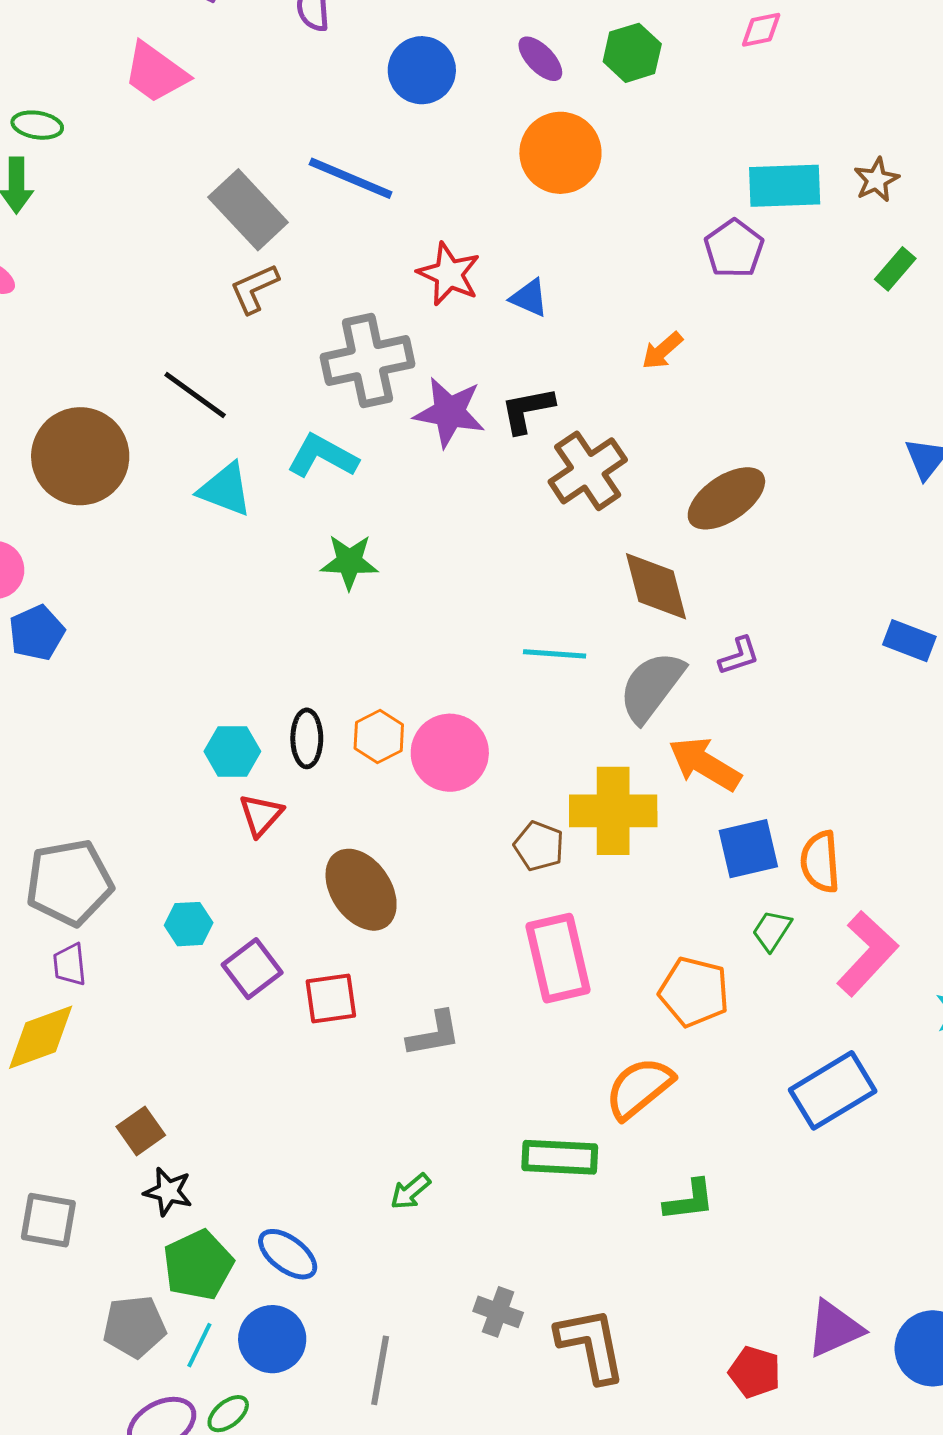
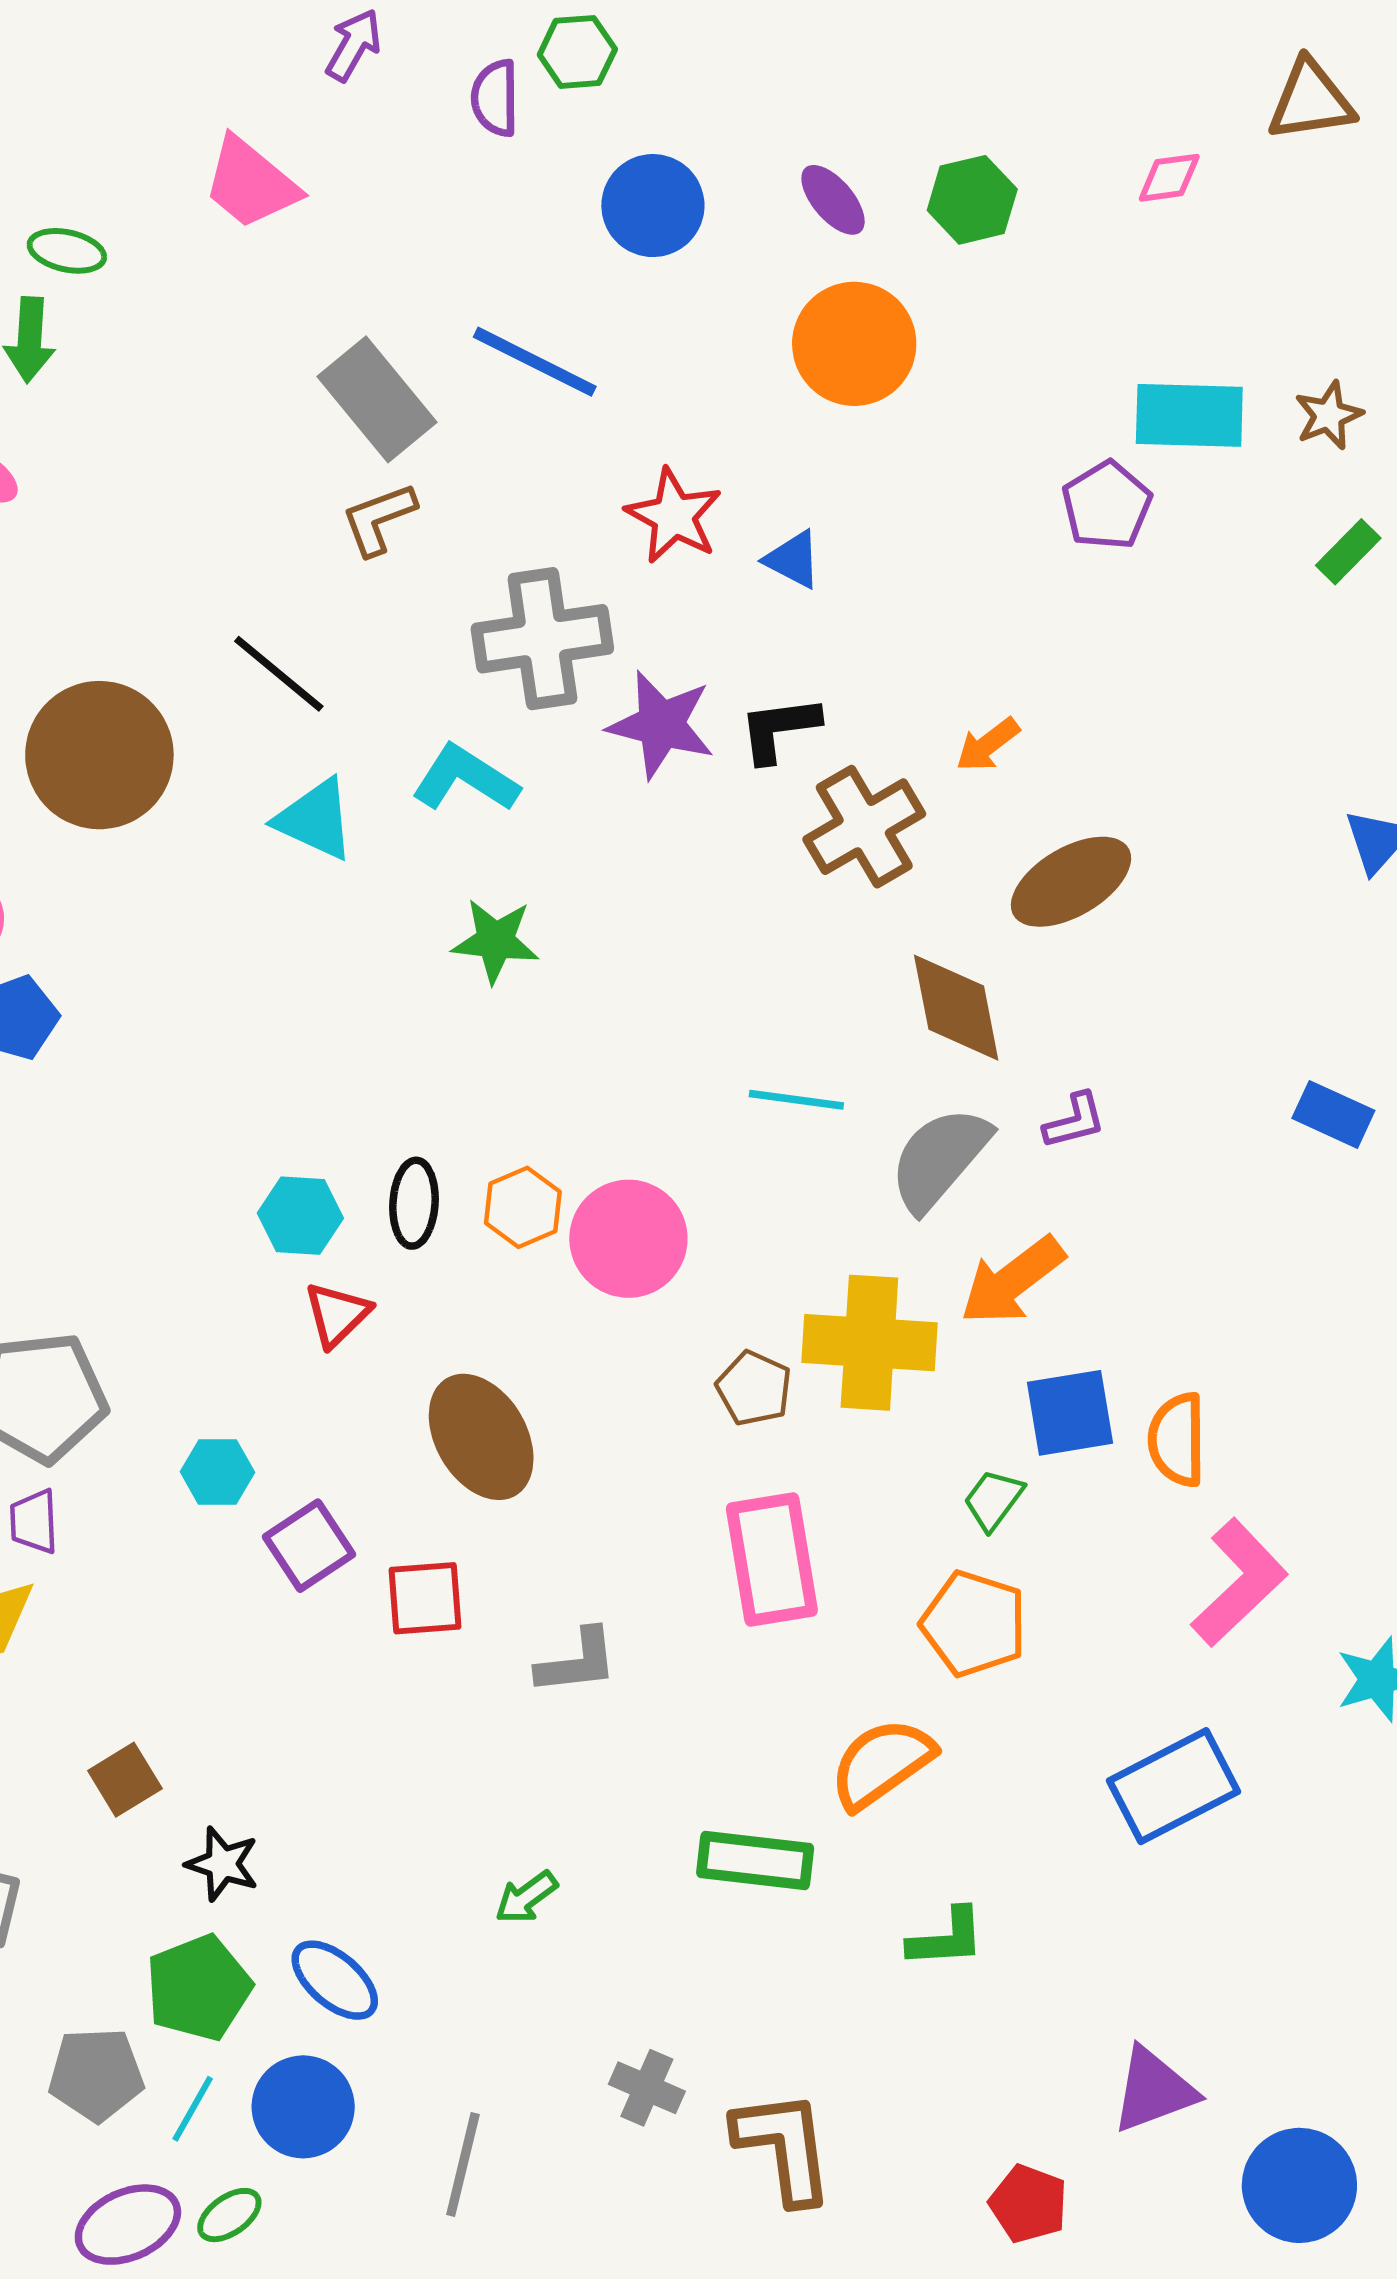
orange arrow: (662, 351) -> (988, 745), moved
orange arrow: (705, 764) -> (1012, 1281), turned -72
green trapezoid: (772, 931) -> (993, 1500), moved
black star: (168, 1192) -> (222, 1864), moved
purple triangle: (834, 1329) -> (1154, 2090), moved

